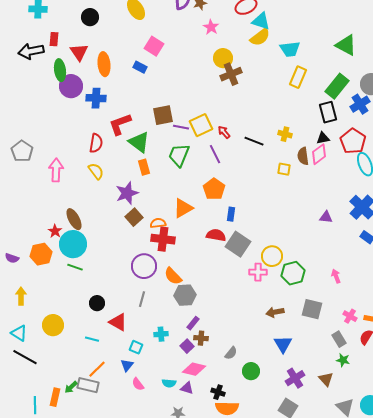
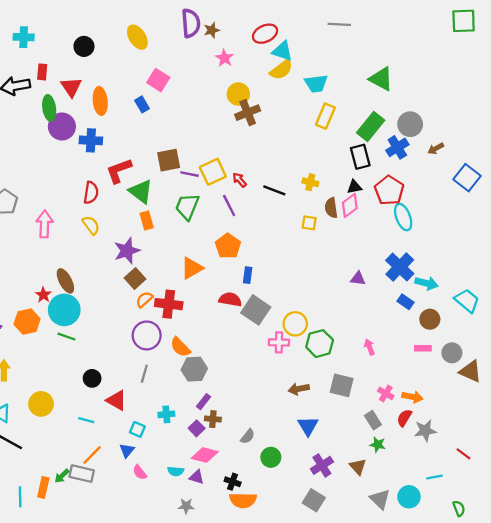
blue rectangle: (140, 67) -> (142, 104), turned 32
orange semicircle: (158, 223) -> (144, 299), moved, turned -35

